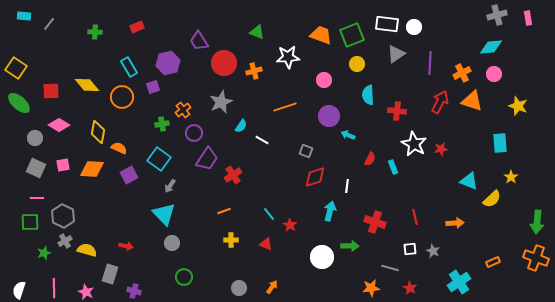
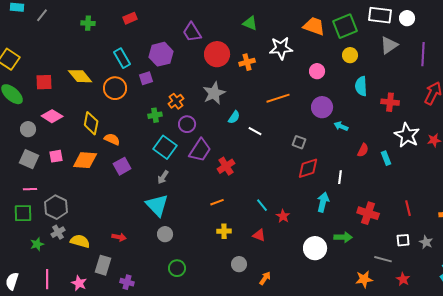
cyan square: (159, 159) -> (165, 147), moved
gray circle: (239, 288) -> (239, 264), moved

